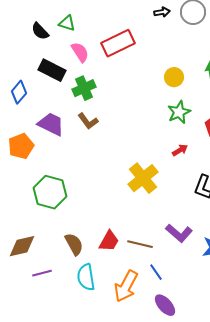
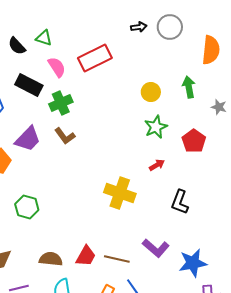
purple trapezoid: (51, 124) -> (28, 139), turned 108
yellow cross: (143, 178) -> (120, 193), turned -32
green hexagon: (50, 192) -> (27, 207), size x0.7
brown semicircle: (74, 244) -> (51, 259), turned -55

